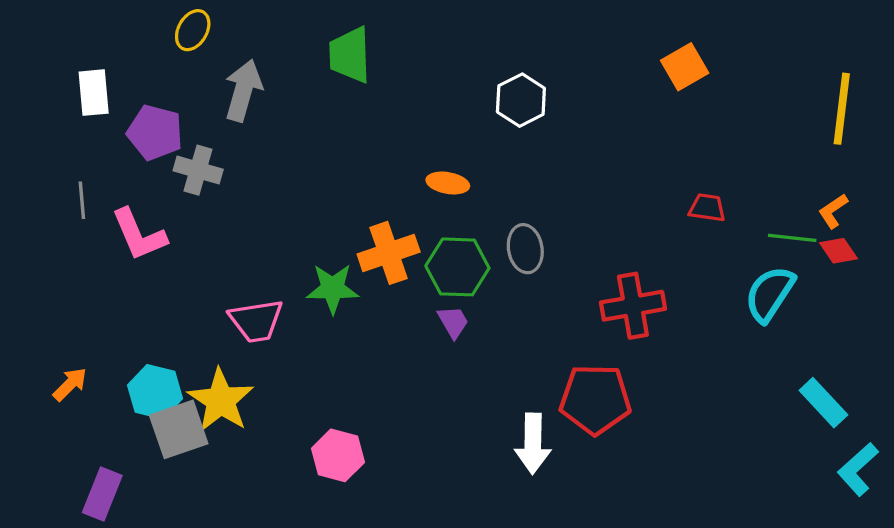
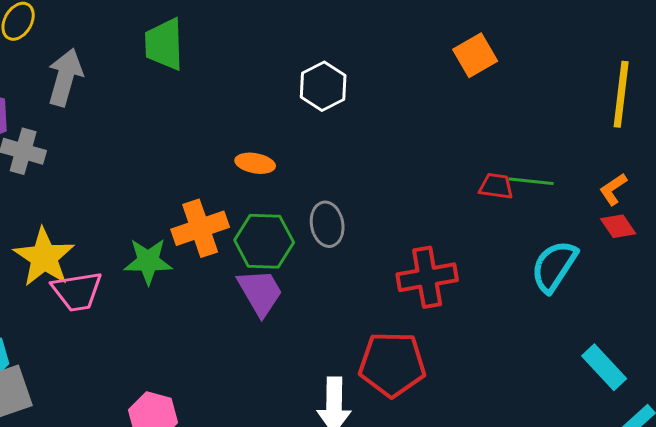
green line: (792, 238) -> (531, 181), moved
purple trapezoid: (453, 322) -> (260, 292), size x1.6
yellow star: (221, 400) -> (44, 257), moved

